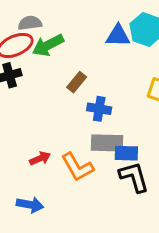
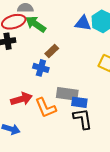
green arrow: (48, 45) -> (36, 24), turned 55
blue cross: (99, 109) -> (41, 68), moved
red arrow: (40, 158) -> (21, 99), size x1.5

